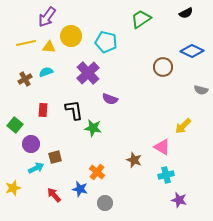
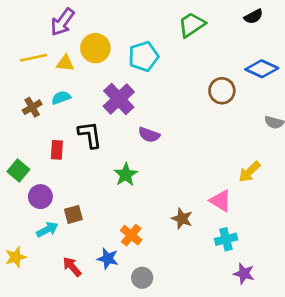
cyan pentagon: (106, 42) -> (144, 56), turned -30
black L-shape: (74, 110) -> (90, 135), moved
green star: (93, 128) -> (126, 175), turned 30

